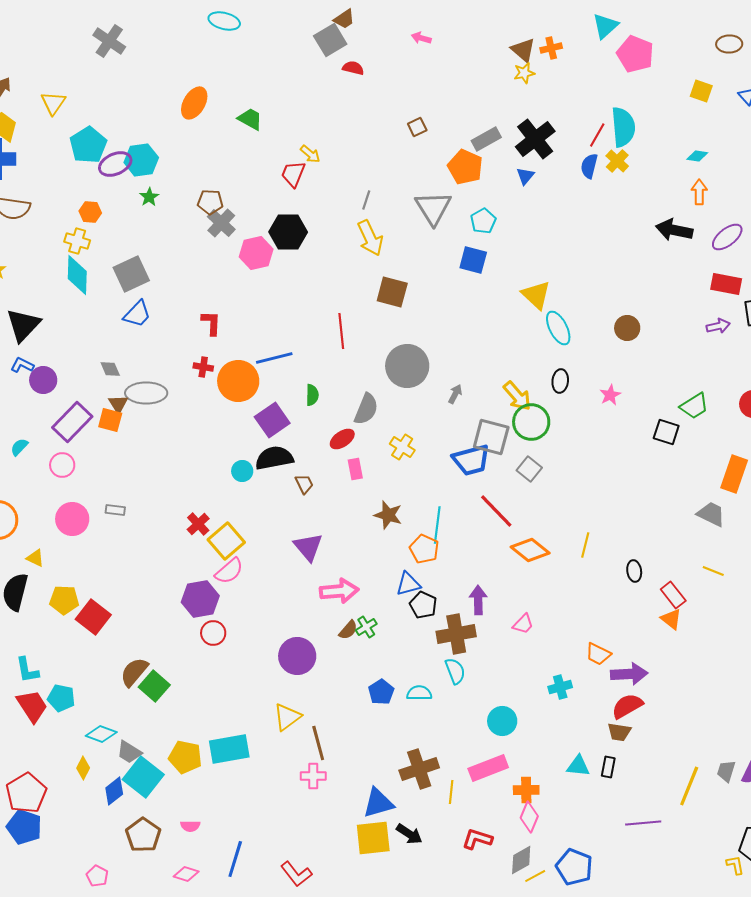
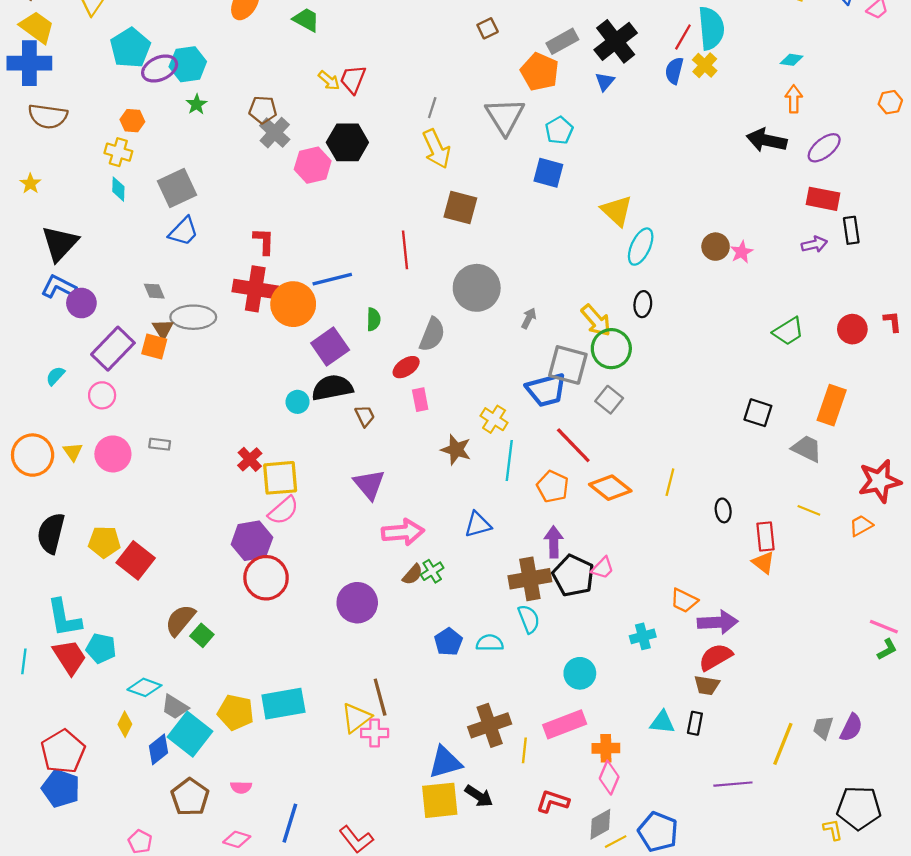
yellow arrow: (310, 154) -> (329, 80), moved
cyan diamond: (77, 275) -> (118, 189), size x0.6
cyan ellipse: (558, 328) -> (641, 247), turned 52
blue L-shape: (22, 365) -> (59, 287), size x1.4
red cross: (203, 367) -> (255, 289), size x2.0
pink star: (610, 395) -> (742, 252), moved
black square: (666, 432) -> (758, 413), moved
yellow cross: (402, 447) -> (494, 419), moved
yellow square: (226, 541) -> (280, 478), turned 36
orange pentagon: (424, 549) -> (553, 487), moved
yellow triangle: (35, 558) -> (73, 452), moved, turned 30
red rectangle: (673, 595) -> (765, 536), turned 32
black pentagon: (423, 605) -> (573, 576), moved, size x1.4
red circle: (213, 633) -> (266, 578), size x1.6
cyan L-shape: (27, 670) -> (64, 618), size x1.4
green square: (154, 686) -> (202, 635), size x0.7
yellow triangle: (287, 717) -> (356, 718), moved

